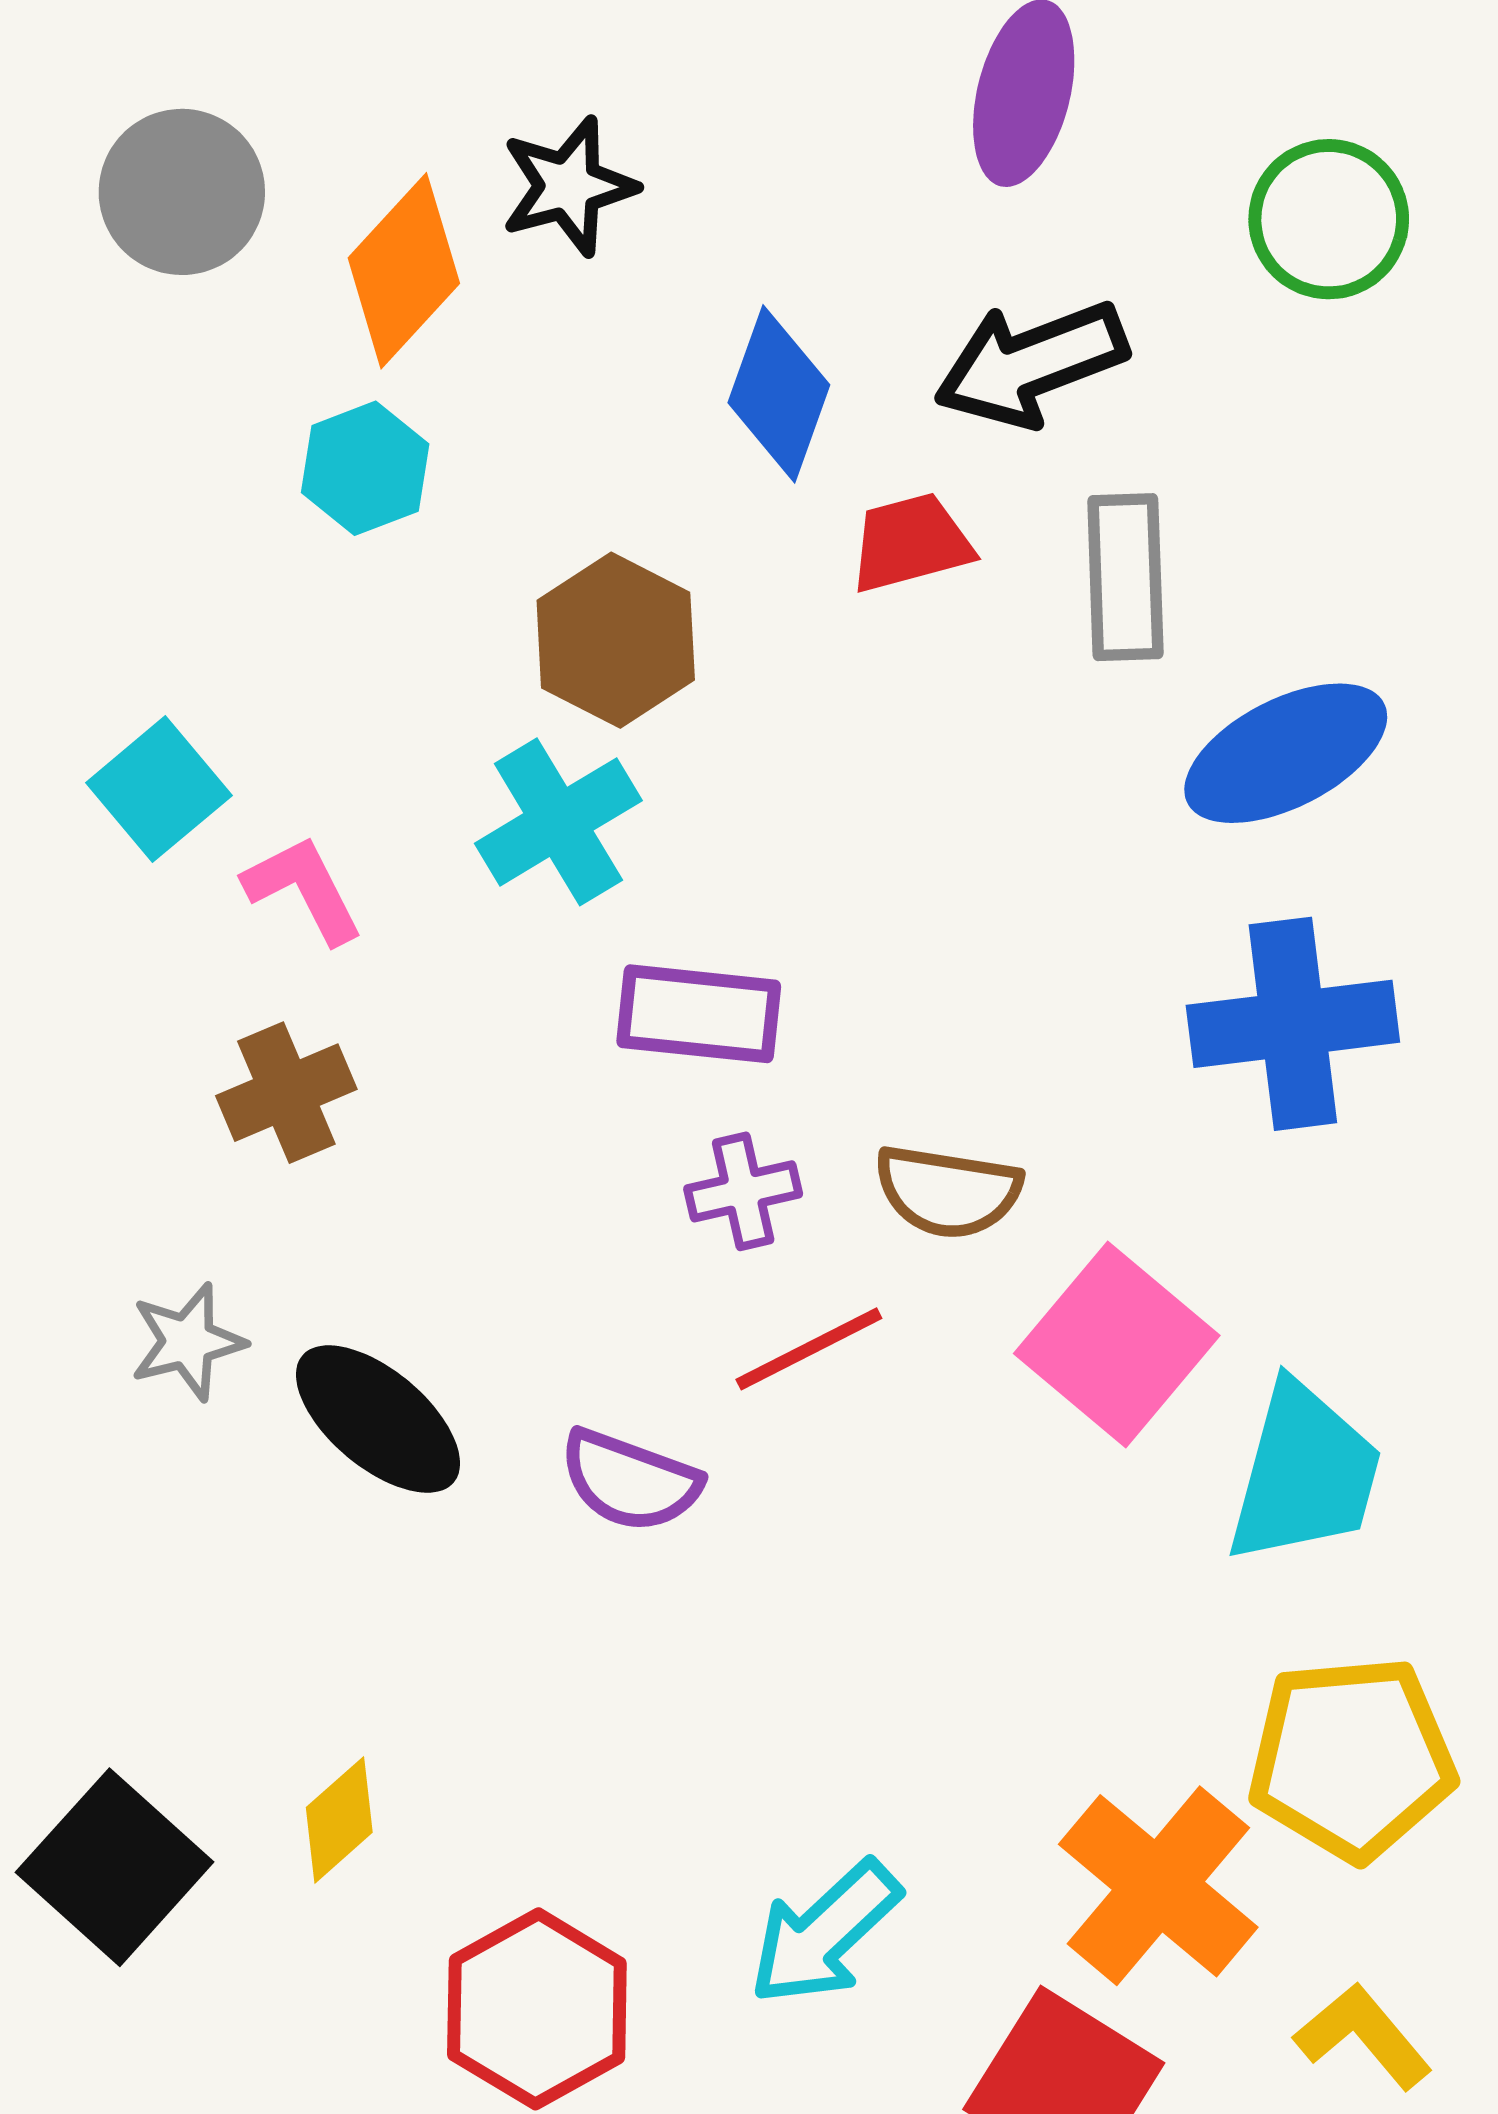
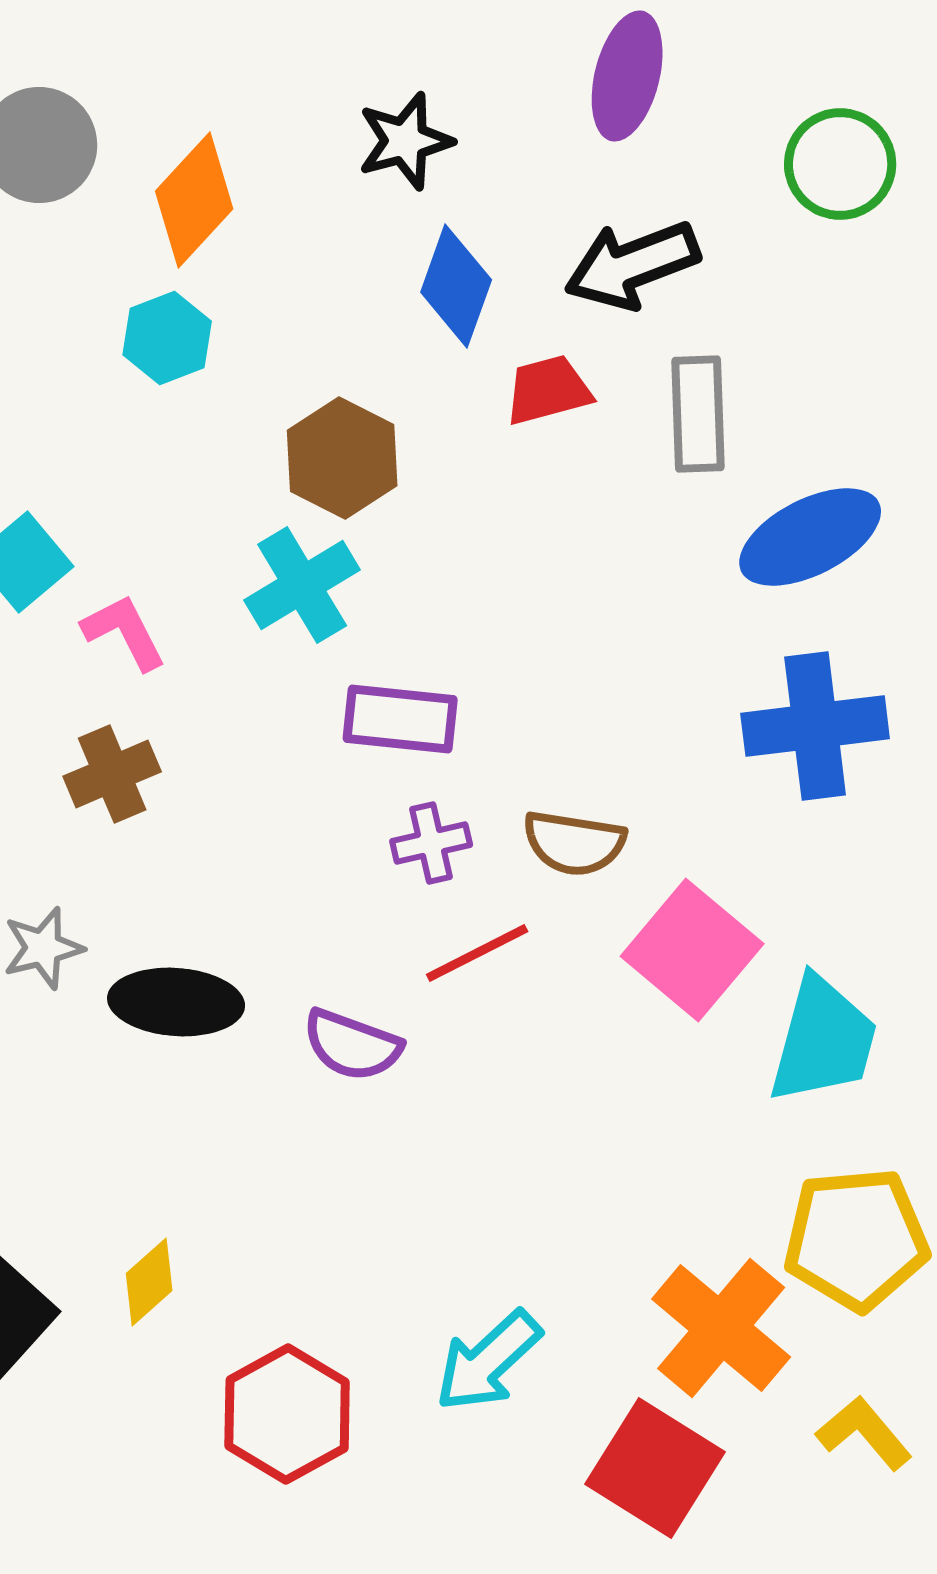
black star: (568, 186) -> (405, 141), moved
black ellipse: (378, 1419) -> (176, 1002), turned -36

